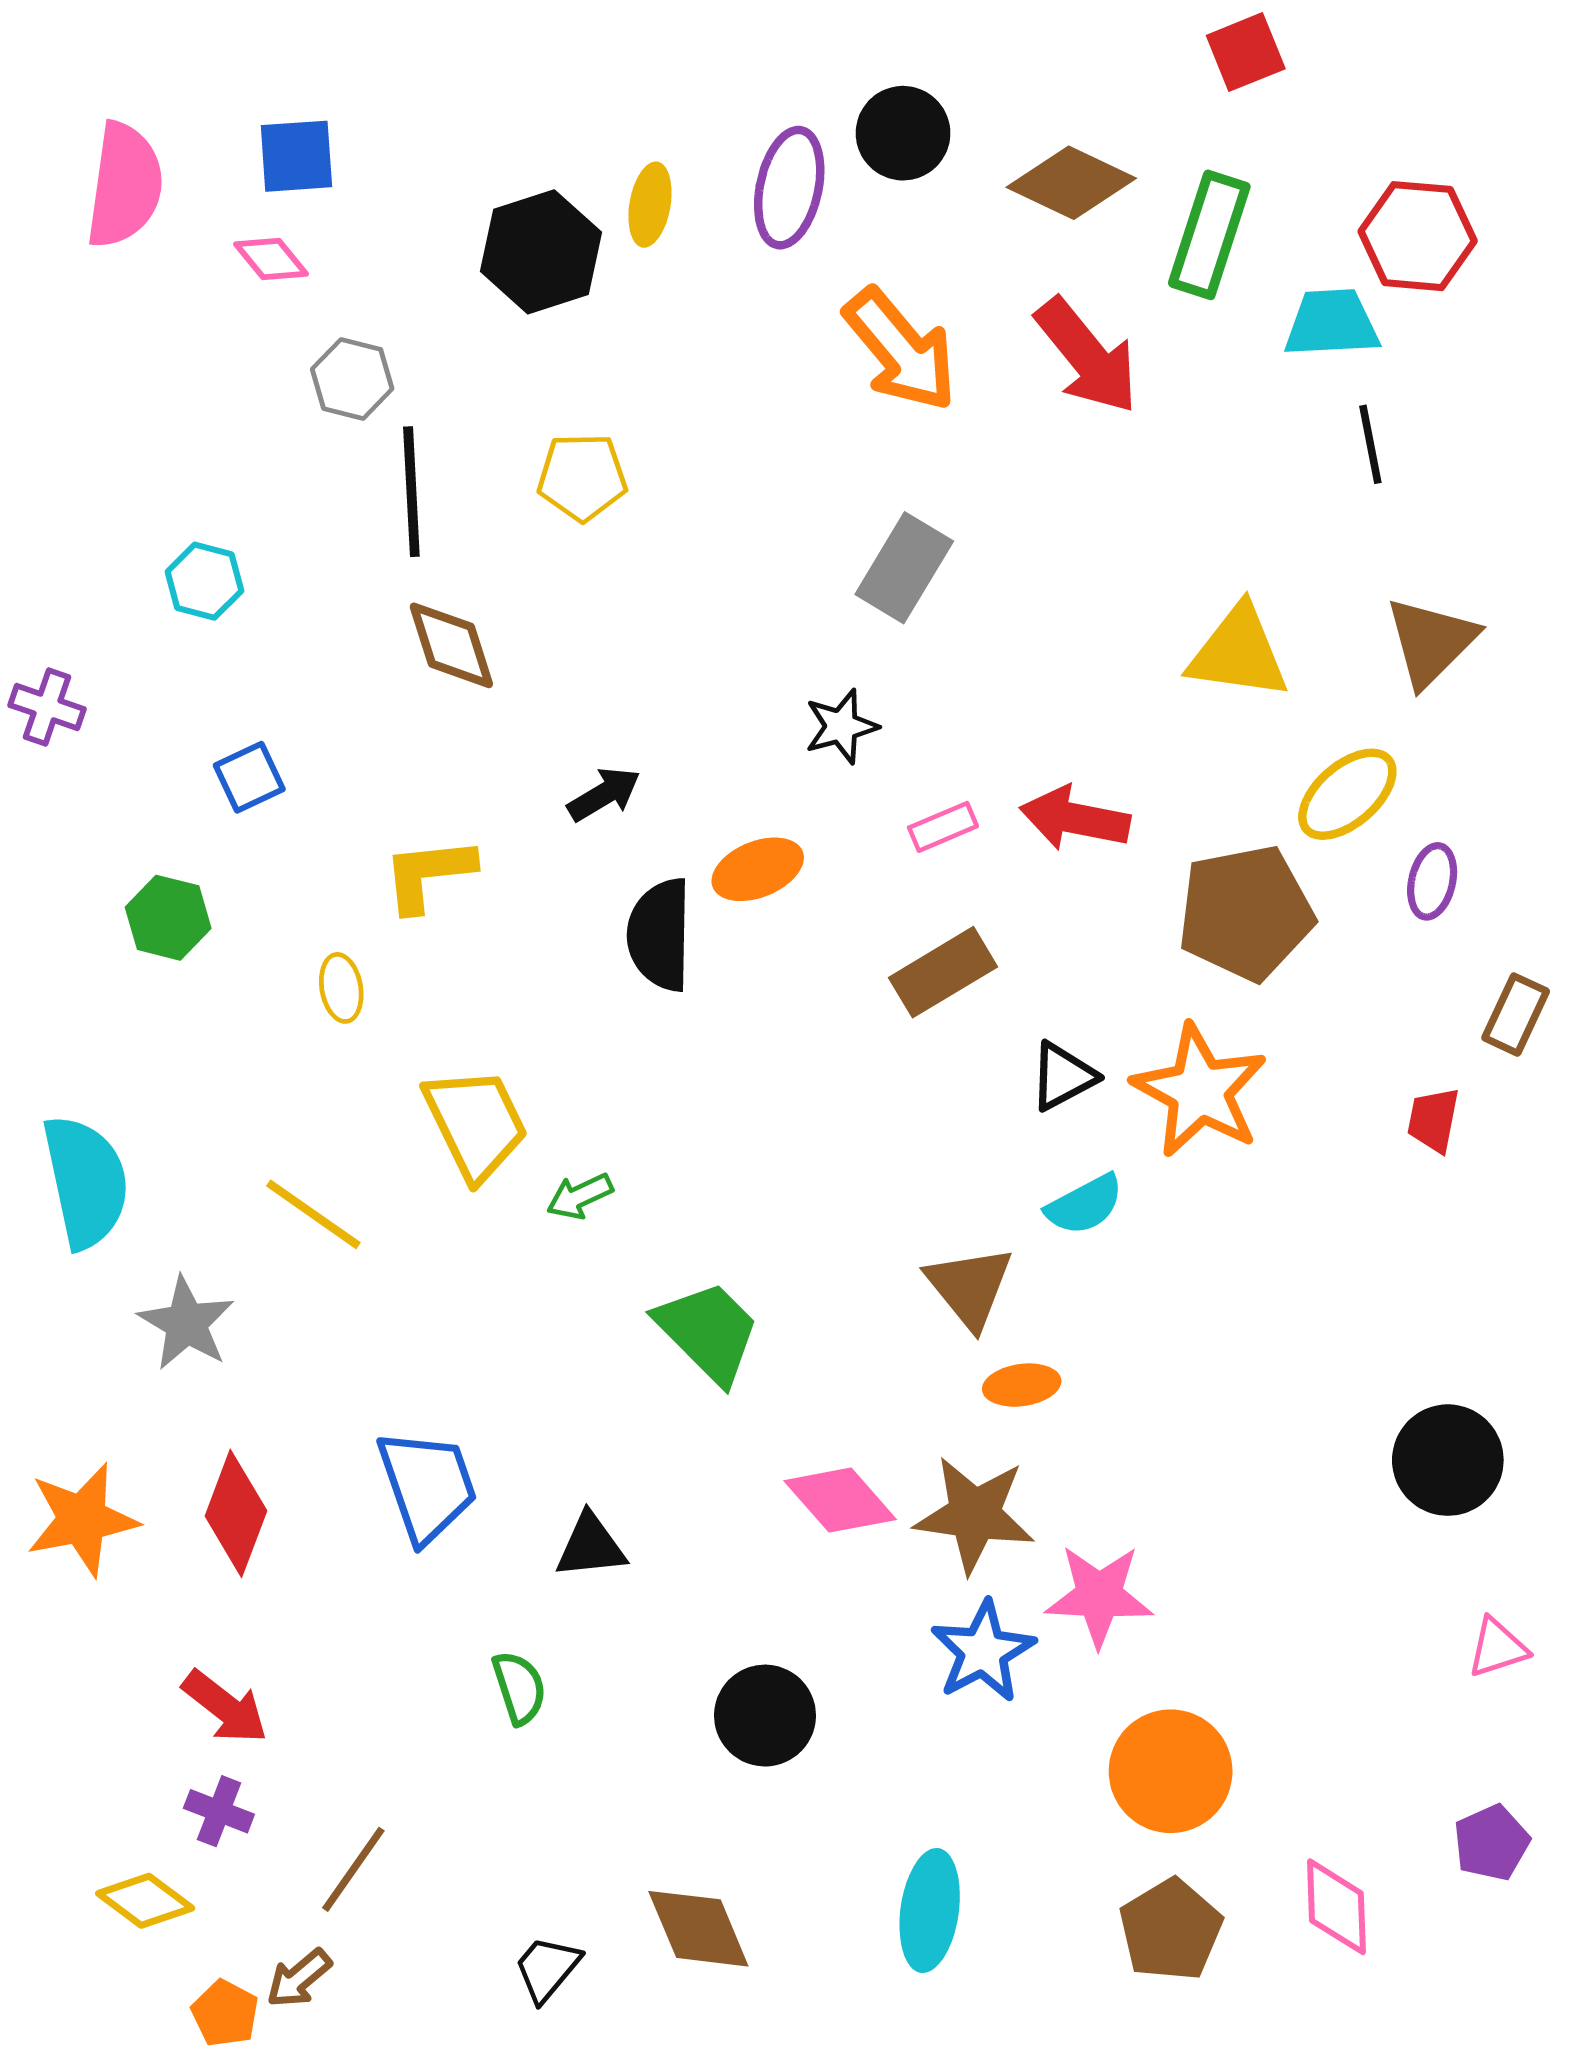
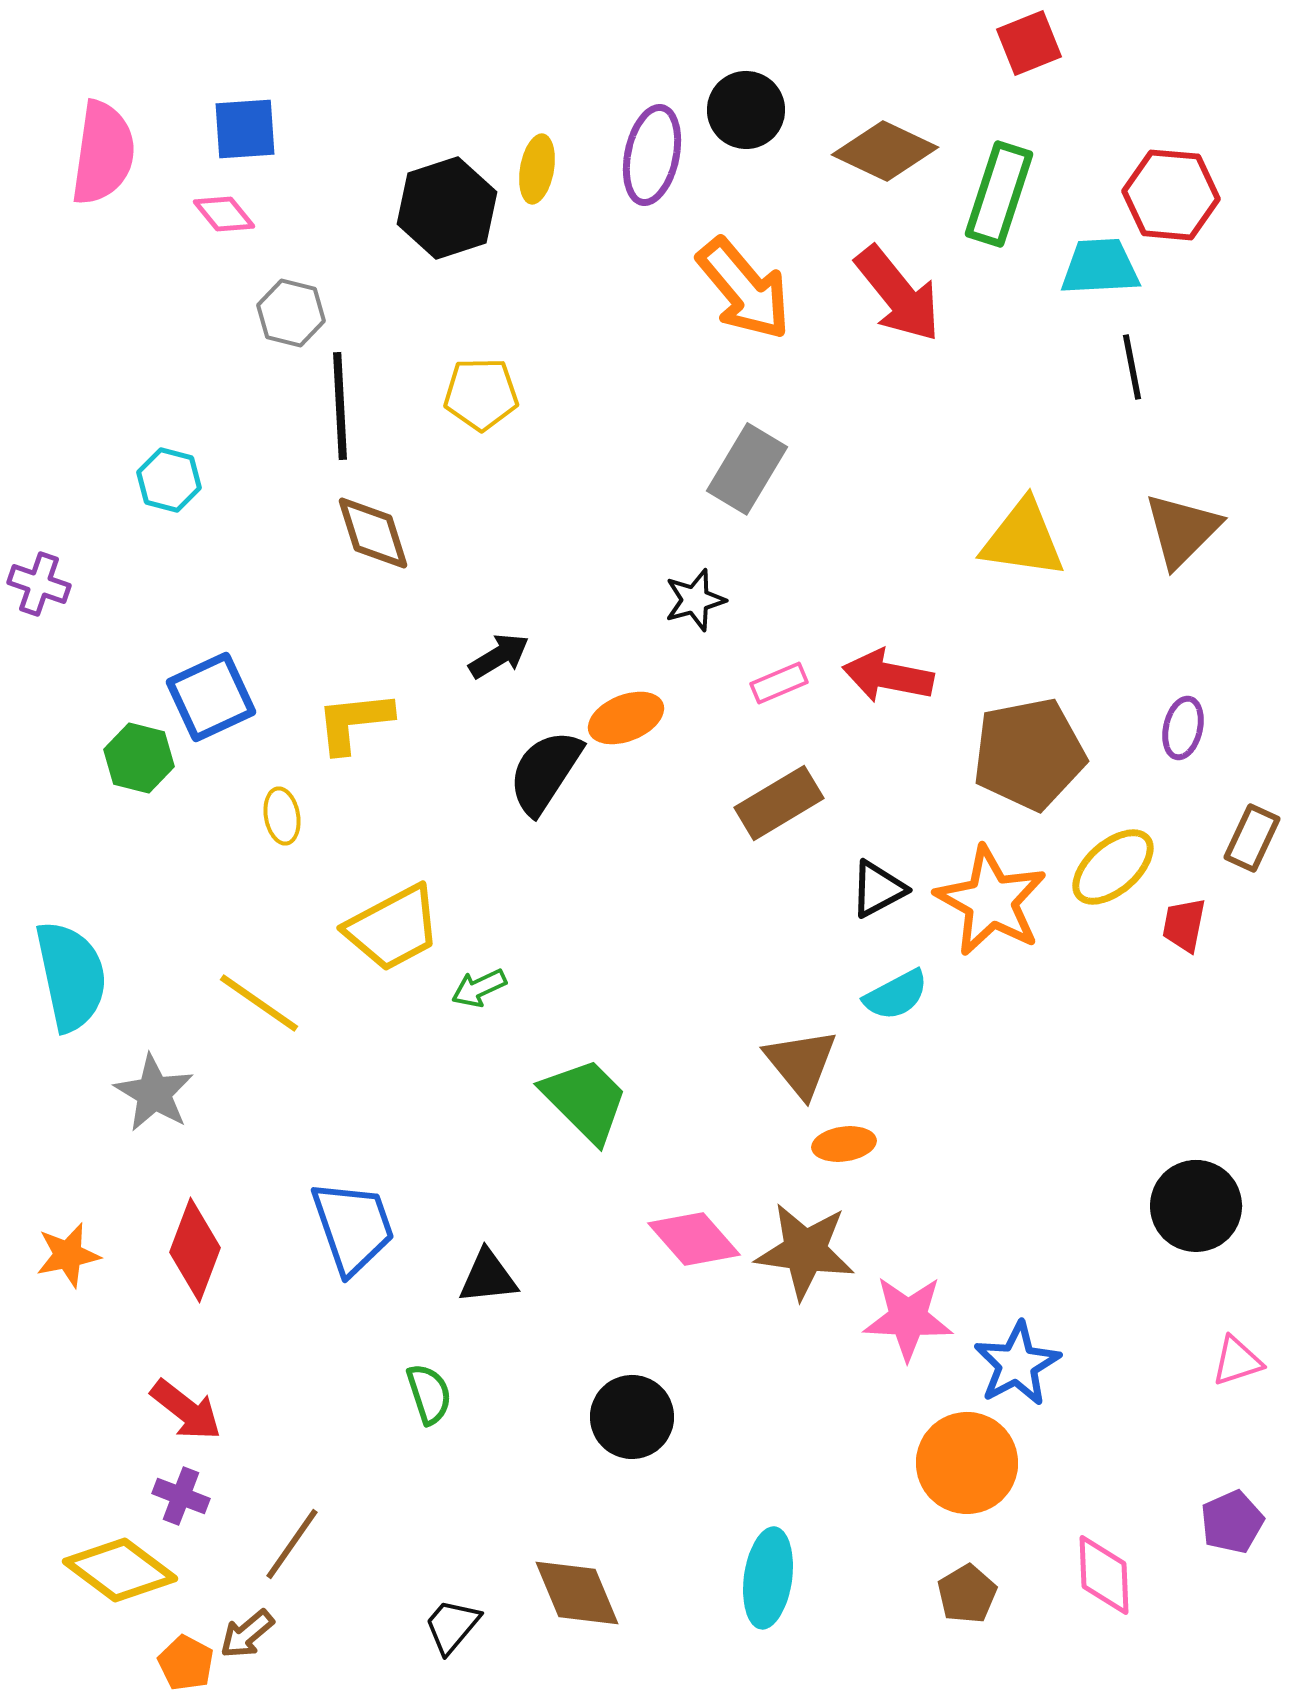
blue square: (249, 777) -> (211, 697), moved, size x1.5
yellow ellipse: (1347, 794) -> (1113, 867), moved
black semicircle: (660, 935) -> (545, 772), turned 32
yellow trapezoid: (476, 1124) -> (393, 928), turned 88
orange star: (82, 1519) -> (68, 1255), size x0.7
blue star: (983, 1651) -> (1017, 1364), moved
yellow diamond: (145, 1901) -> (120, 1570), size x1.4
brown pentagon: (1171, 1930) -> (967, 1594), size x0.7

